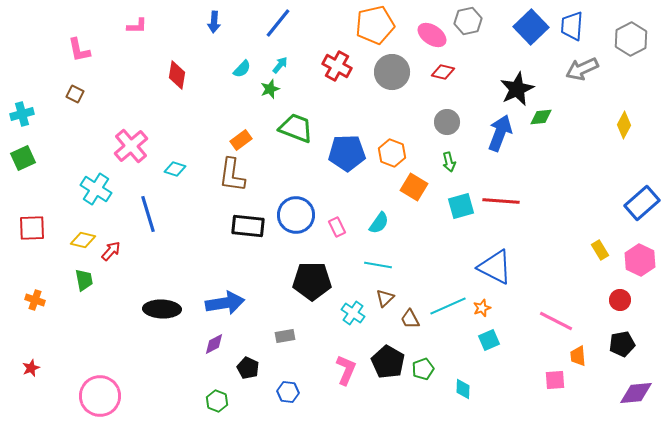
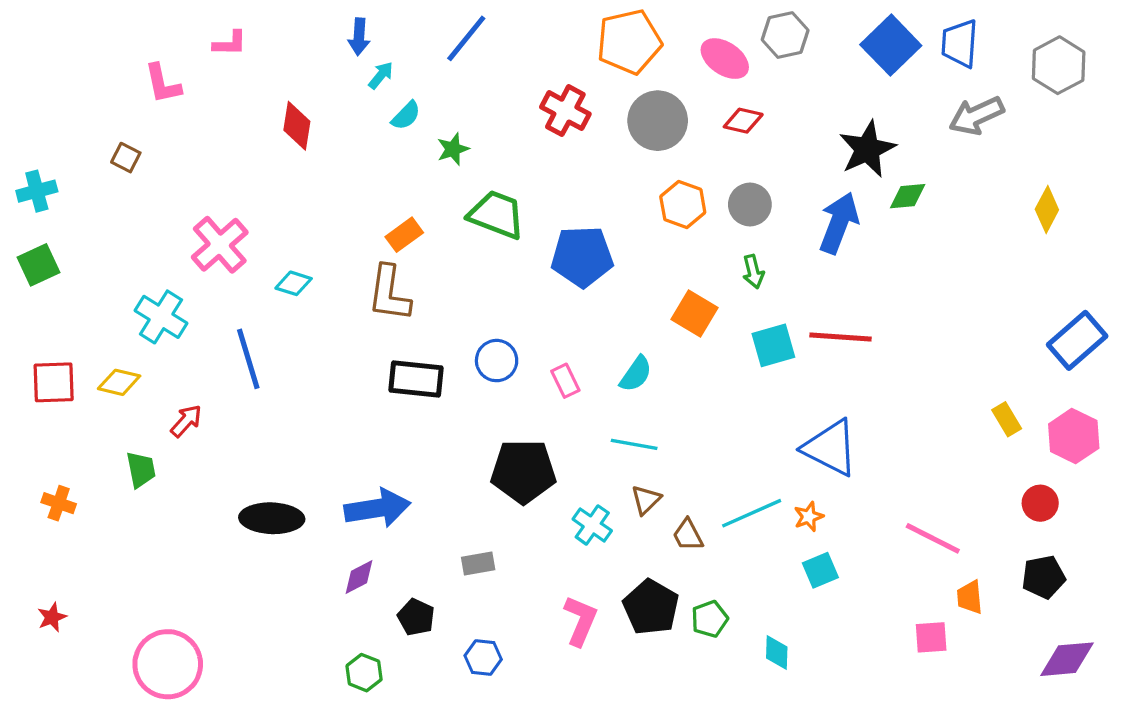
pink L-shape: (79, 50) -> (163, 84), moved
cyan arrow: (280, 65) -> (381, 75), moved
orange hexagon: (392, 153) -> (683, 204), moved
blue circle: (296, 215) -> (497, 361), size x0.7
yellow diamond: (83, 240) -> (119, 382), moved

